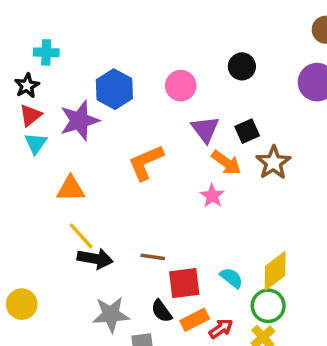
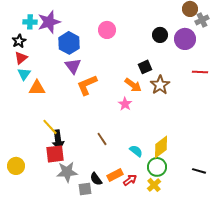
black circle: (242, 66) -> (160, 35), moved
pink circle: (181, 86) -> (107, 30), moved
purple star: (79, 121) -> (49, 22), moved
purple triangle: (205, 129) -> (73, 66), moved
orange triangle: (71, 189) -> (37, 88), moved
brown line: (153, 257) -> (102, 139), moved, turned 48
black arrow: (95, 259) -> (58, 140), turned 72
red square: (184, 283) -> (55, 154), moved
black semicircle: (162, 311) -> (96, 179), moved

